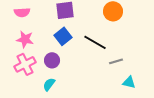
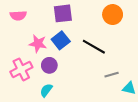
pink star: (25, 39) -> (38, 44), moved
gray line: (116, 61) -> (112, 75), moved

